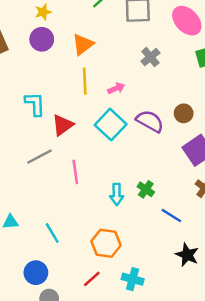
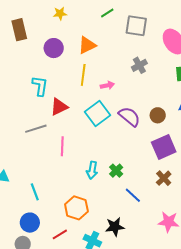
purple circle: (42, 39) -> (54, 48), moved
black star: (187, 255) -> (115, 227), moved, turned 30
blue circle: (36, 273) -> (30, 223), moved

